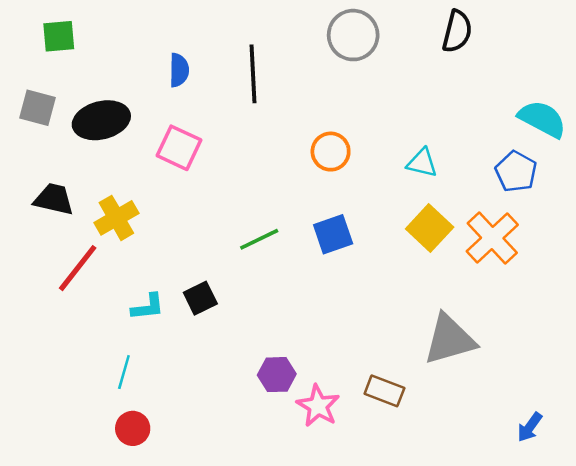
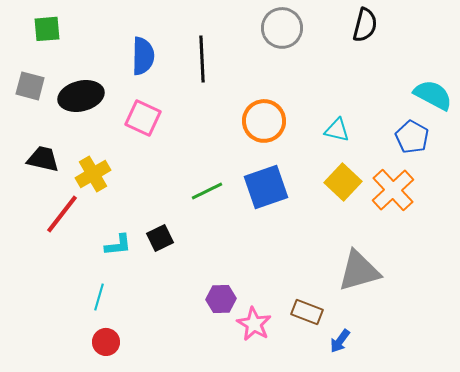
blue semicircle: (179, 70) -> (143, 56), size x1.4
orange circle: (331, 152) -> (264, 121), size x1.4
blue square: (333, 234) -> (266, 187), size x1.4
blue arrow: (530, 427) -> (340, 341), moved

